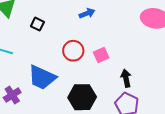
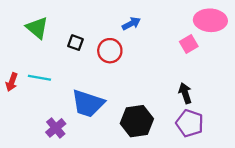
red circle: (73, 51) -> (110, 51), moved
pink square: (101, 55) -> (189, 44), moved

